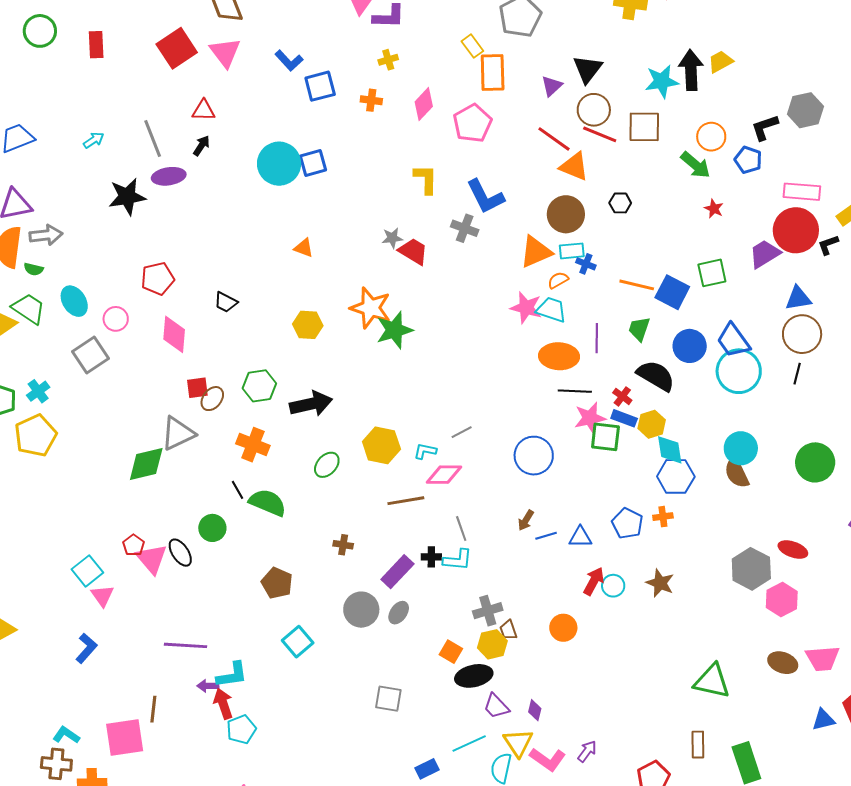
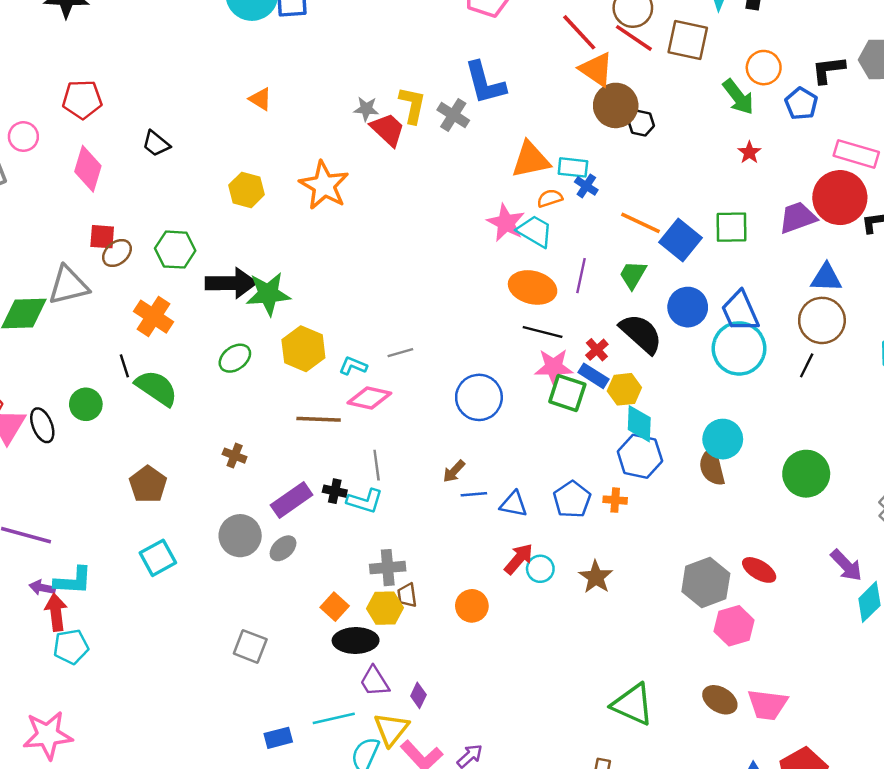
yellow L-shape: (426, 179) -> (412, 105), moved
brown circle: (566, 214) -> (616, 105), moved
green star: (394, 330) -> (268, 294), moved

